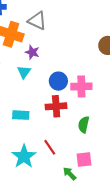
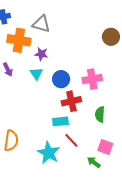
blue circle: (58, 81) -> (61, 79), moved
cyan rectangle: (21, 115) -> (60, 121), moved
pink square: (84, 160) -> (105, 147), turned 35

